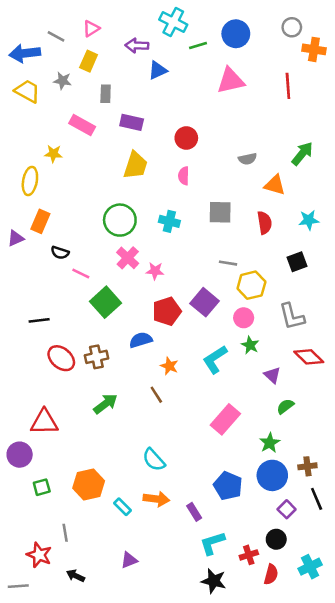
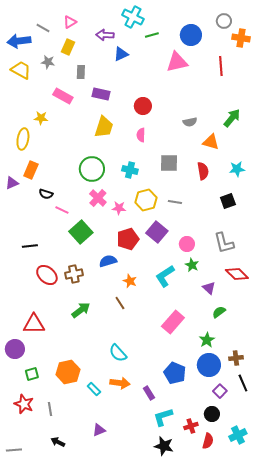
blue circle: (236, 34) -> (191, 35), moved
yellow hexagon: (251, 285) -> (146, 200), moved
red star: (39, 555) -> (24, 404), moved

